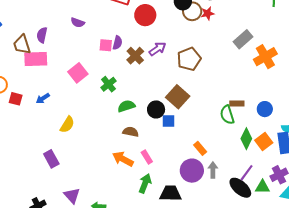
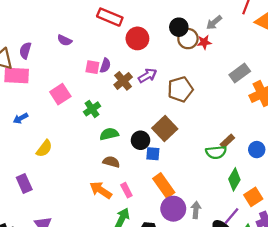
brown rectangle: (237, 103) -> (227, 141), turned -48
green semicircle: (227, 115) -> (216, 152), turned -84
orange square: (264, 141) -> (253, 197), moved
orange rectangle: (200, 148) -> (164, 185), moved, size x1.6

